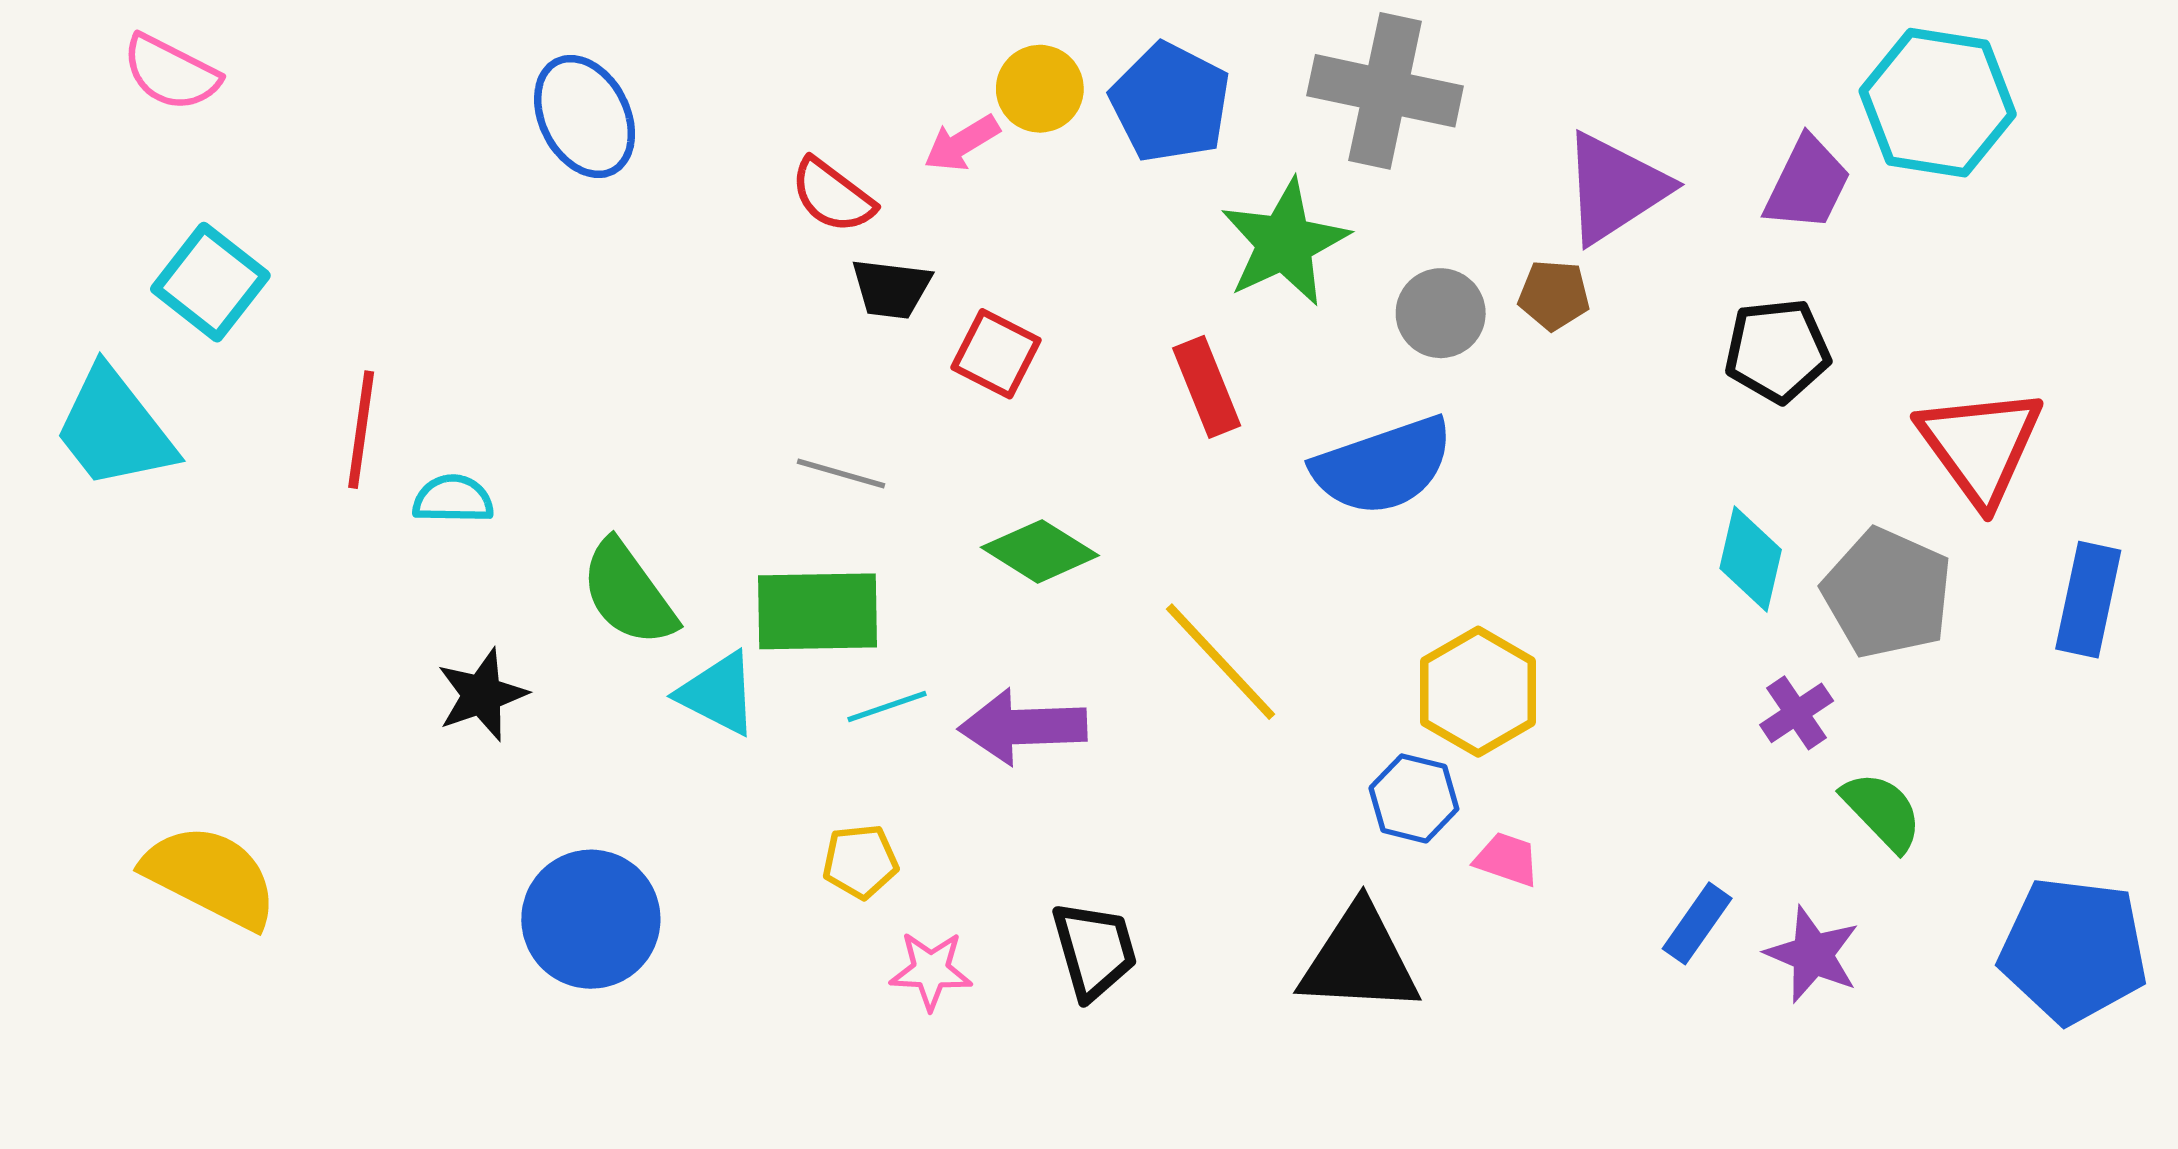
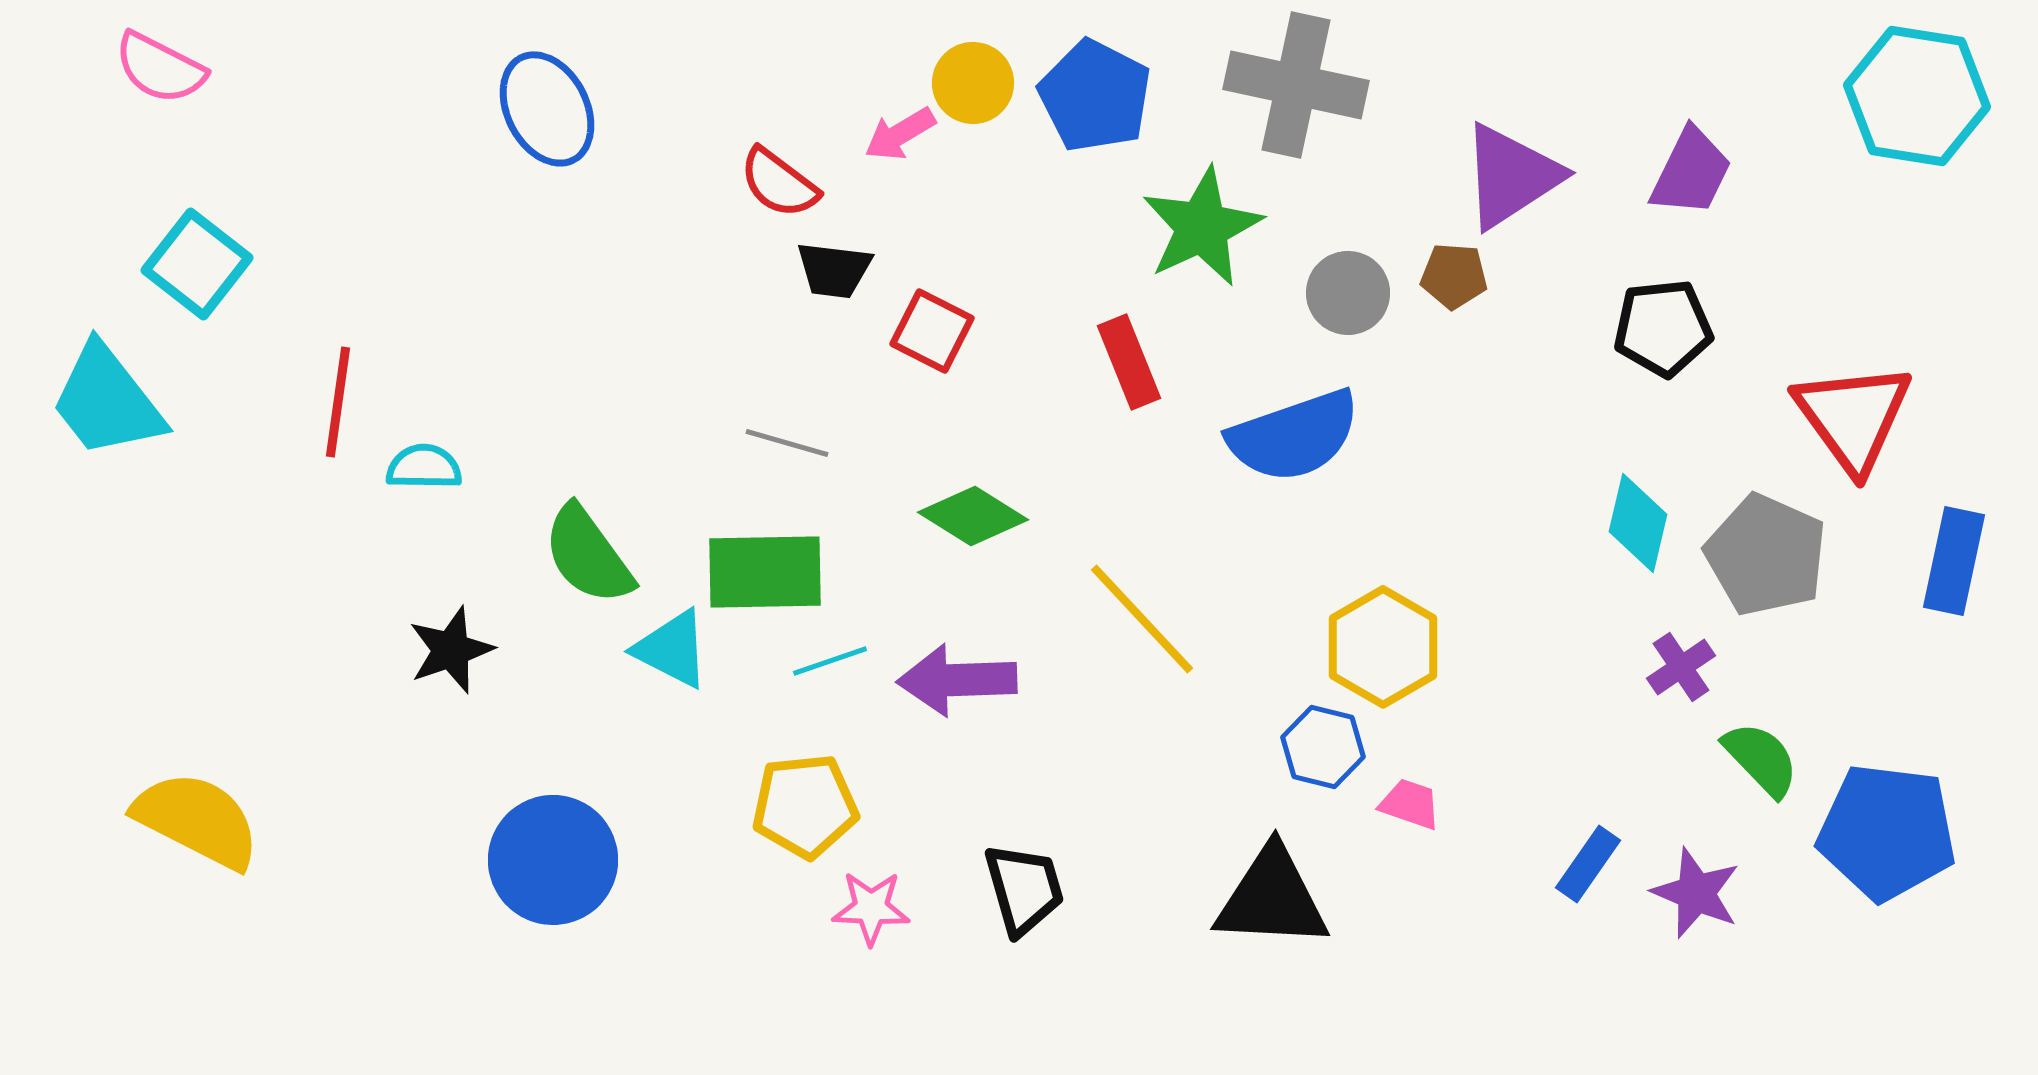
cyan hexagon: (1938, 103) -> (1917, 96), moved
yellow pentagon: (860, 861) -> (805, 806), size x1.5
blue pentagon: (2073, 950) -> (1887, 832), moved

